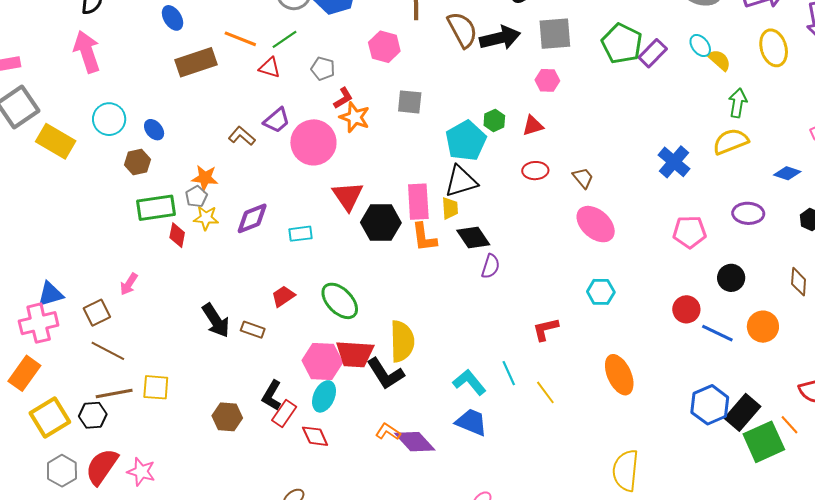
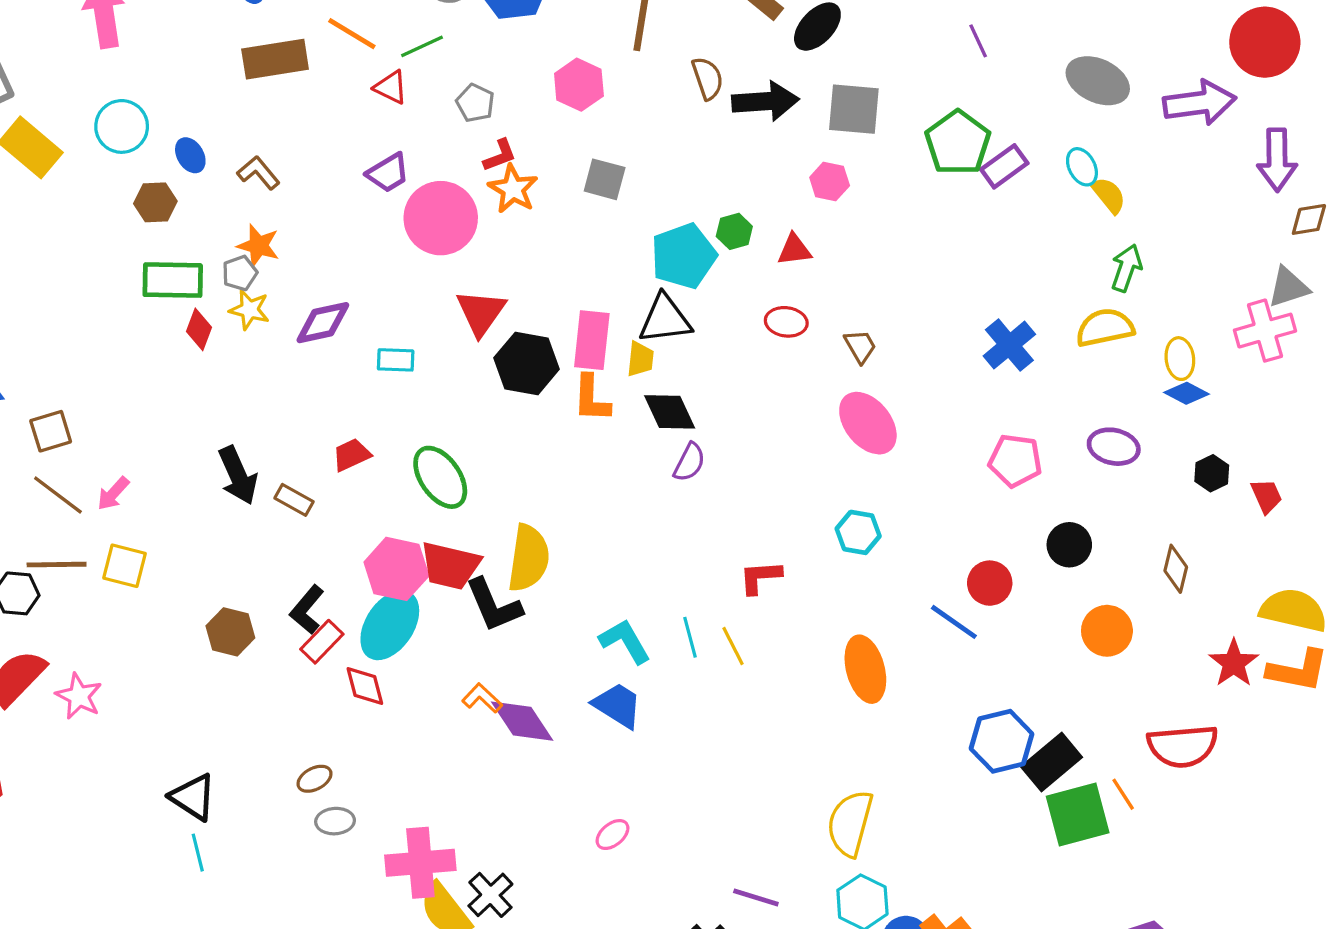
brown semicircle: (462, 30) -> (708, 78), size x0.7
yellow ellipse: (774, 48) -> (1180, 359), moved, size x0.7
brown L-shape: (242, 136) -> (258, 173), moved
pink arrow: (129, 284) -> (113, 493), moved
blue line: (717, 333) -> (954, 622), moved
yellow line: (545, 392) -> (733, 646), moved
cyan ellipse: (324, 396) -> (390, 625), size x1.4

